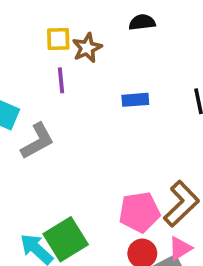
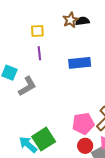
brown star: (87, 48) -> (70, 20), moved
blue rectangle: (135, 100) -> (80, 63), size x1.5

